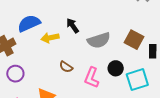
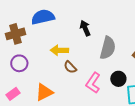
yellow arrow: (50, 38) -> (59, 50), moved
gray semicircle: (99, 40) -> (108, 48), turned -70

